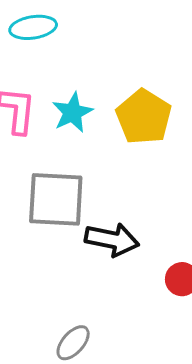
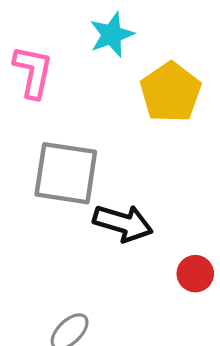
cyan star: (72, 112) -> (112, 35), moved

